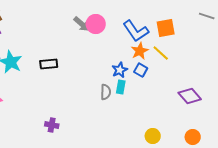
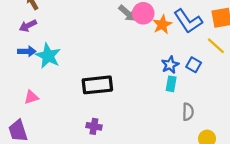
orange star: (140, 51) -> (162, 24), moved
black rectangle: (49, 64) -> (97, 85), moved, size x1.5
gray semicircle: (106, 92) -> (188, 112), moved

